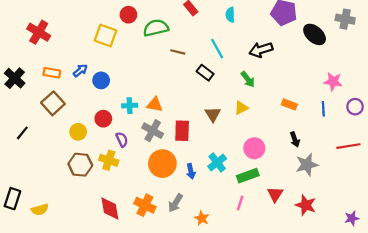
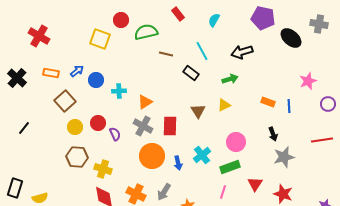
cyan semicircle: (230, 15) -> (214, 20), turned 32
green arrow: (248, 79) -> (230, 79), turned -70
pink star: (333, 81) -> (308, 81), turned -30
brown square: (53, 103) -> (65, 101), moved
orange triangle: (155, 104) -> (145, 102), turned -42
cyan cross: (130, 106) -> (119, 91), moved
blue line: (323, 109) -> (289, 106), moved
red circle: (103, 119) -> (98, 123), moved
yellow cross: (109, 160) -> (103, 169), moved

